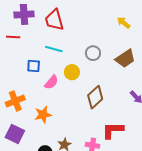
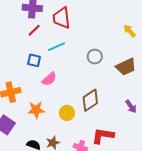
red line: (13, 37) -> (34, 30), moved, turned -56
cyan line: (54, 49) -> (57, 47), turned -48
yellow circle: (72, 72) -> (67, 113), moved

